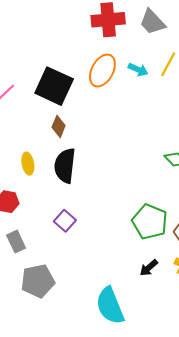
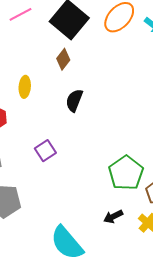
black semicircle: (65, 166) -> (74, 100), moved, size x0.7
cyan semicircle: (110, 306) -> (67, 243), turned -33

